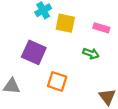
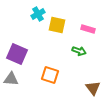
purple square: (34, 52) -> (17, 54), moved

